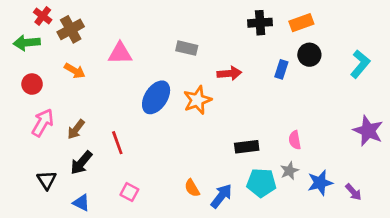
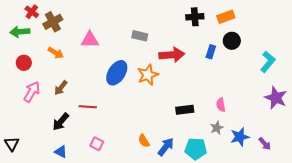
cyan L-shape: (360, 64) -> (268, 62), moved
red arrow: (229, 73) -> (172, 55), size x1.4
brown arrow: (76, 129) -> (61, 88), moved
red line: (117, 143) -> (88, 107), turned -66
black triangle: (47, 180) -> (12, 144), moved
cyan pentagon: (261, 183) -> (196, 149), moved

